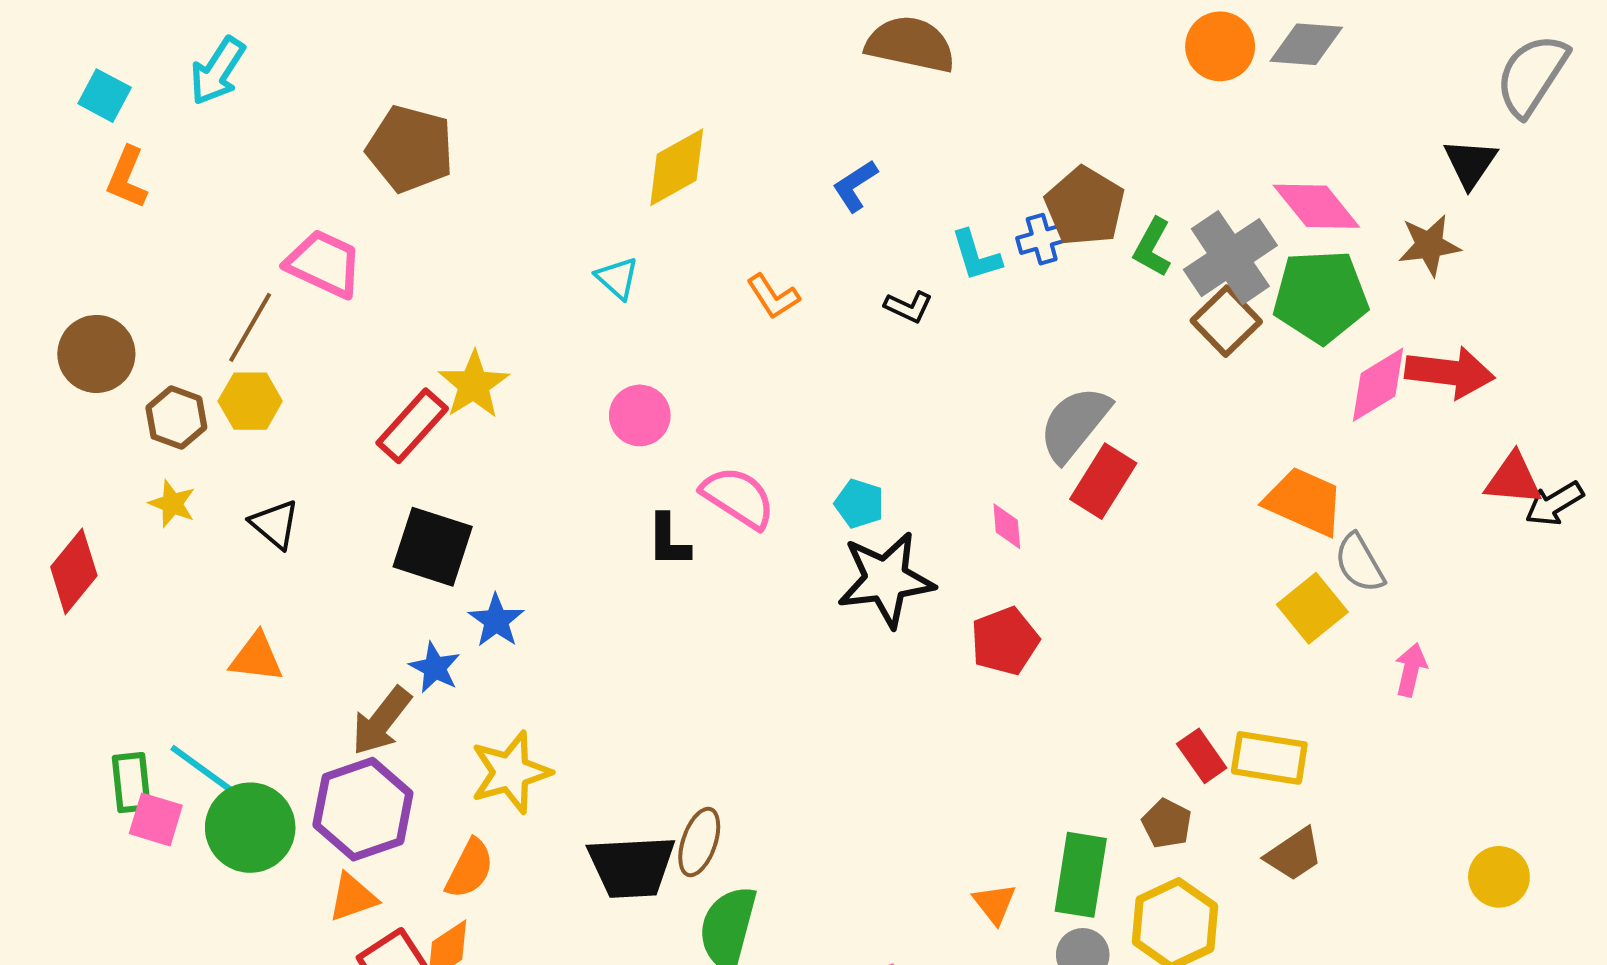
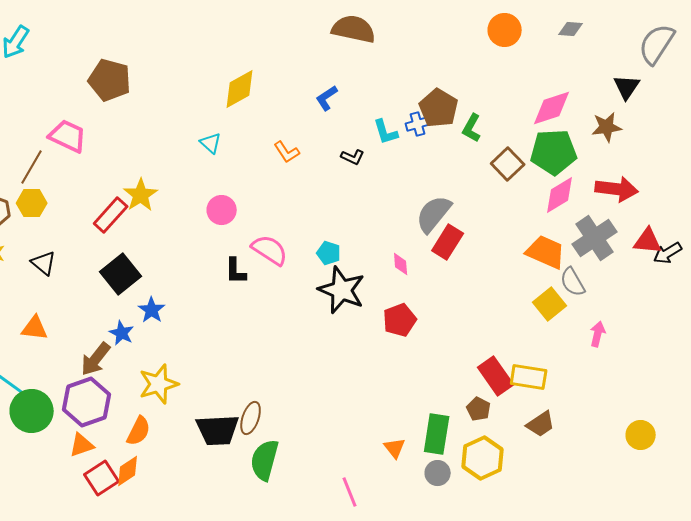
gray diamond: (1306, 44) -> (571, 29), moved, size x0.7
pink diamond: (1316, 206) -> (552, 108), turned -69
gray cross: (1230, 258) -> (595, 238), moved
pink diamond: (1378, 385) -> (560, 195), moved
black square: (433, 547) -> (121, 274), turned 33
black star: (886, 580) -> (342, 290), turned 30
red rectangle: (1202, 756) -> (496, 376), size x1.5

